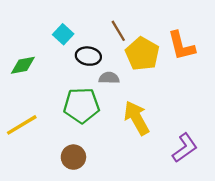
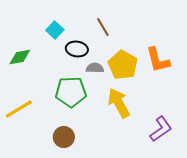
orange L-shape: (181, 46) -> (158, 60), moved
yellow pentagon: (142, 54) -> (123, 65), moved

